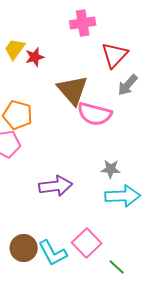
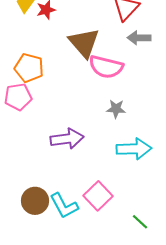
gray arrow: (128, 85) -> (139, 38), turned 50
gray star: (111, 169) -> (116, 109), moved
green line: (117, 267) -> (140, 222), moved

